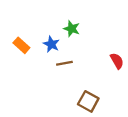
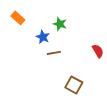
orange rectangle: (21, 45) -> (18, 18), moved

